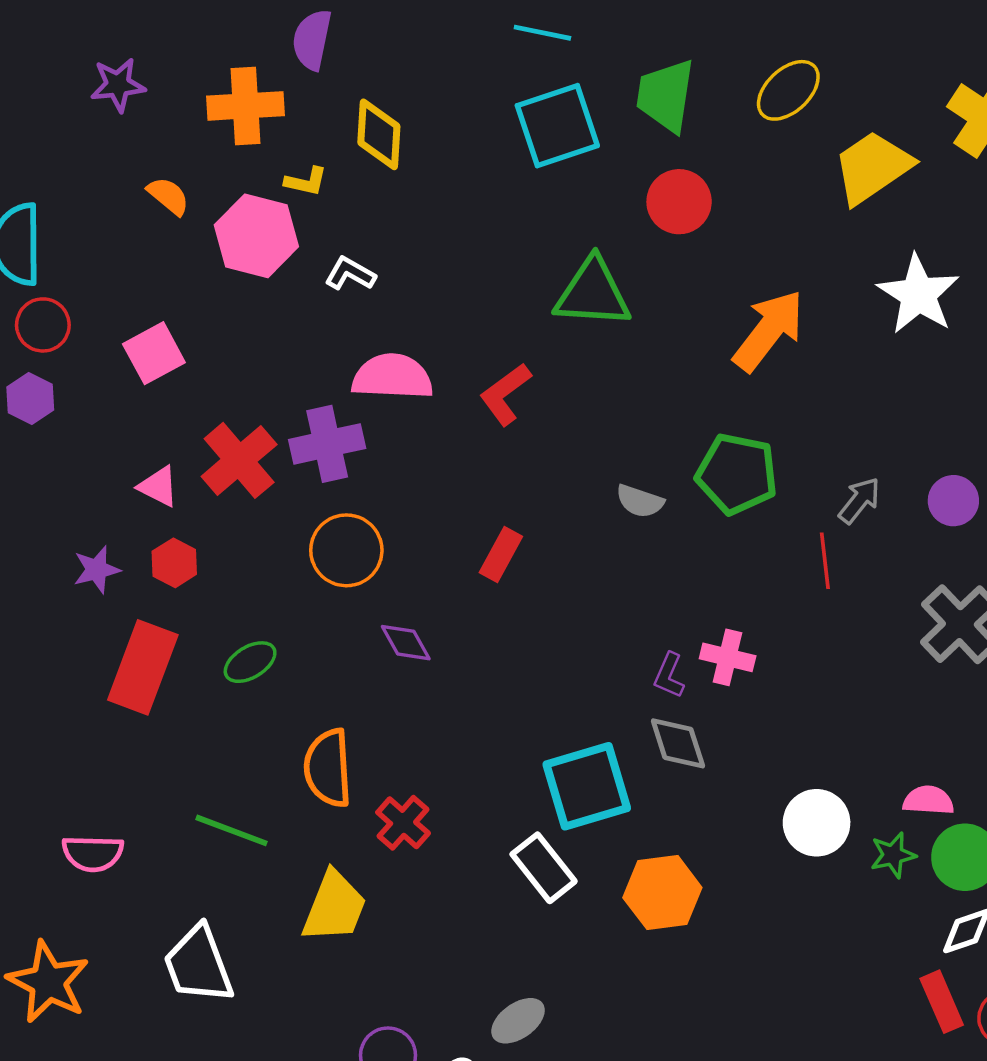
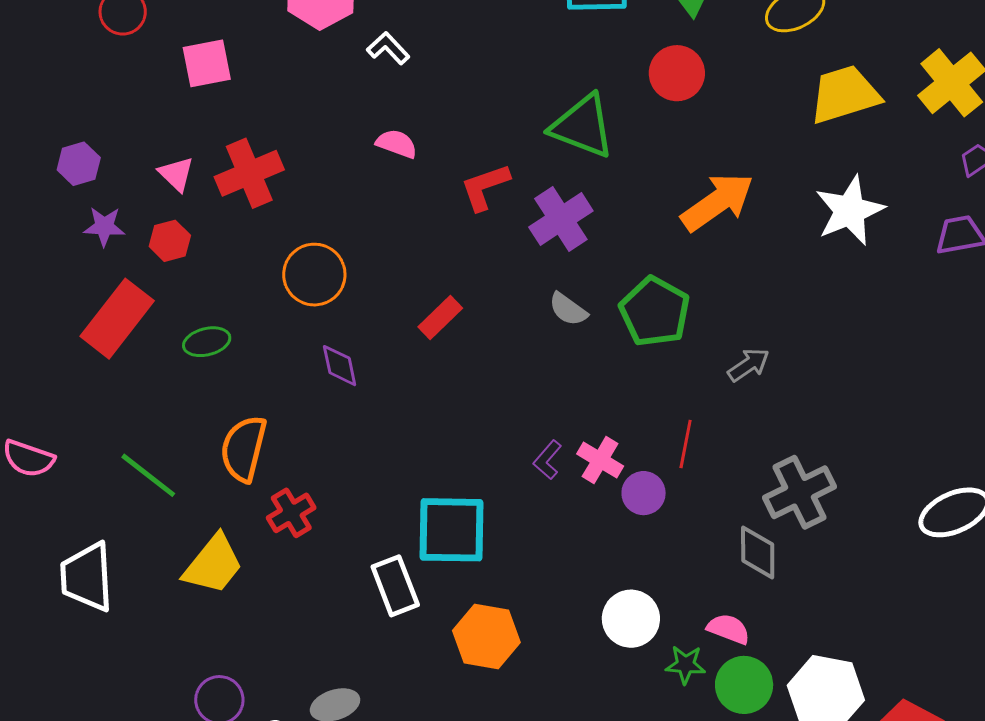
pink semicircle: (392, 377) -> (397, 144), size x0.6
purple hexagon: (30, 398) -> (79, 164), moved
purple cross: (327, 444) -> (561, 219), moved, turned -38
purple circle: (953, 501) -> (644, 493), moved
red line: (825, 561) -> (686, 444), moved
gray diamond: (678, 743) -> (758, 552), moved

